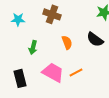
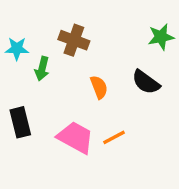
green arrow: (33, 47) -> (42, 69), moved
black rectangle: (20, 78) -> (20, 122), moved

